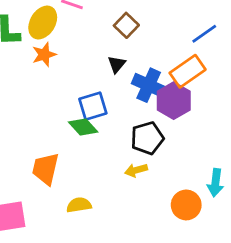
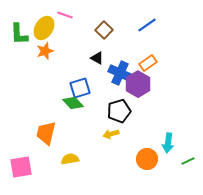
blue line: (204, 34) -> (147, 25), moved
black triangle: (117, 64) -> (97, 58), turned -40
orange rectangle: (188, 71) -> (148, 63), size x0.7

